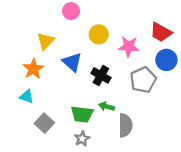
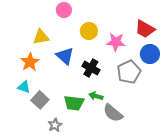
yellow triangle: (45, 41) -> (41, 37), turned 36
gray square: (44, 123) -> (40, 100), moved
gray semicircle: (125, 125) -> (113, 113), turned 130
gray star: (82, 139) -> (55, 125), moved

